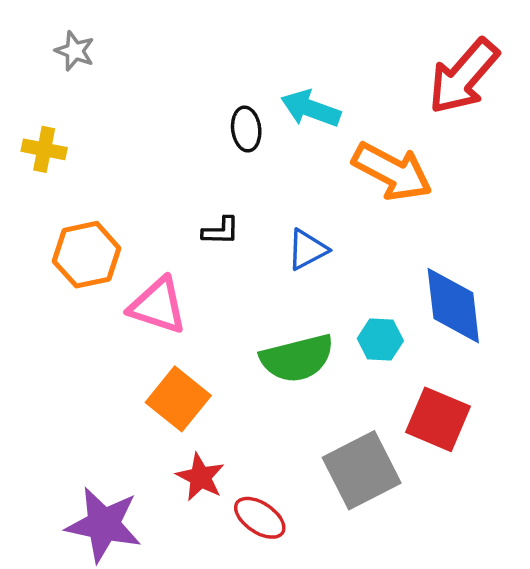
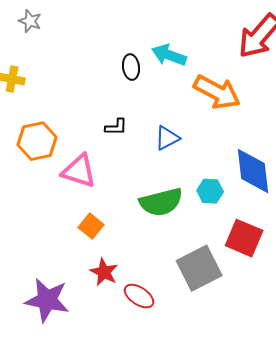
orange square: (178, 399) -> (91, 226), size x0.7

